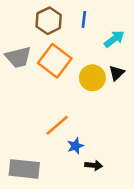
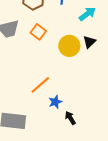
orange square: (55, 61) -> (38, 32), size x0.6
black arrow: (94, 165) -> (70, 118), turned -128

